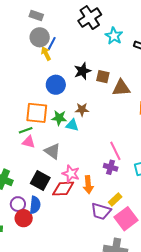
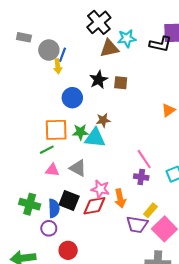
gray rectangle: (36, 15) -> (24, 37), moved
cyan star: (114, 36) -> (127, 38), turned -30
yellow arrow: (46, 54) -> (58, 66), turned -152
brown triangle: (121, 88) -> (109, 48), moved
cyan triangle: (72, 125) -> (95, 138), size x1.5
pink triangle: (29, 142) -> (52, 170), moved
blue semicircle: (35, 205) -> (54, 208), moved
red circle: (24, 218) -> (68, 250), moved

